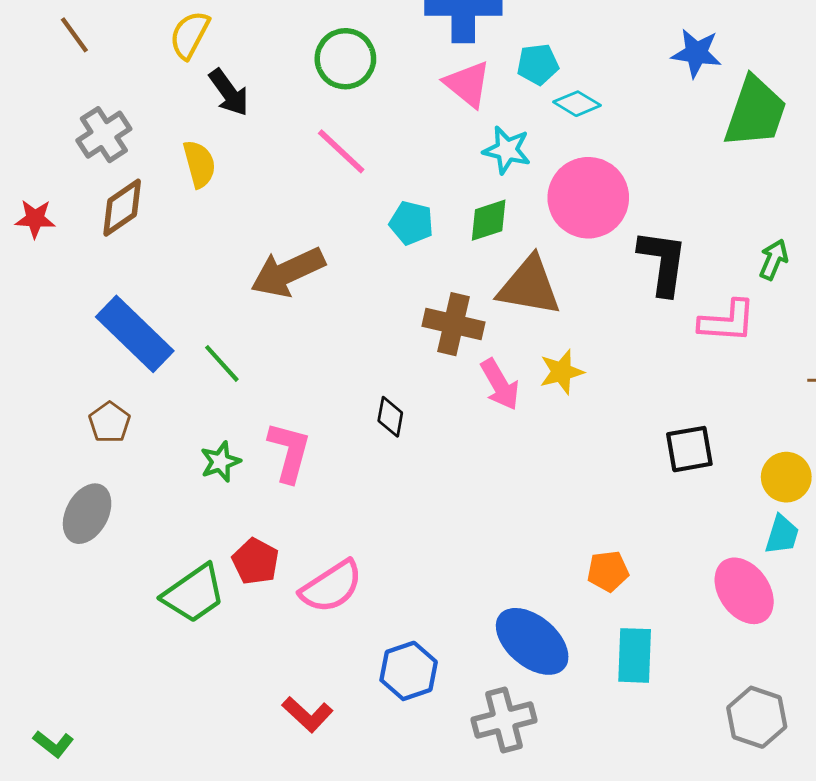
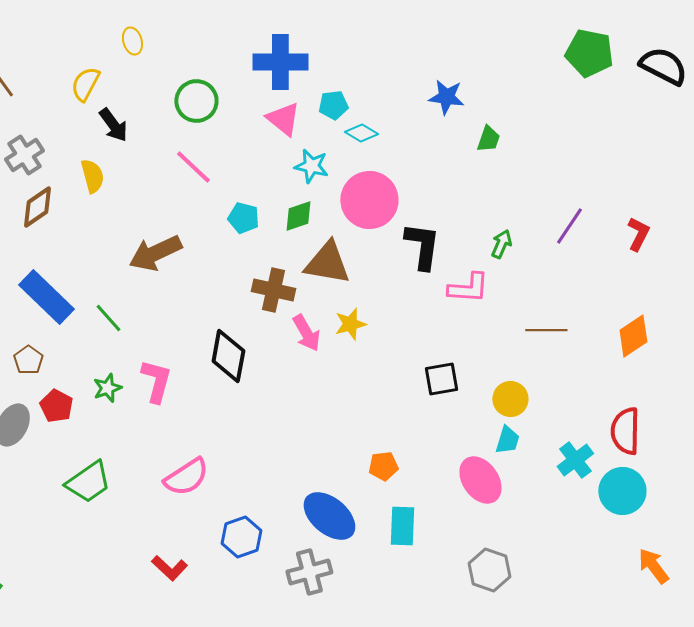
green trapezoid: (755, 112) -> (488, 139), size x0.5
black diamond: (390, 417) -> (228, 356), size x1.8
red pentagon: (256, 561) -> (56, 406), moved

